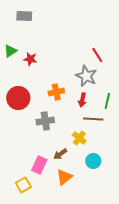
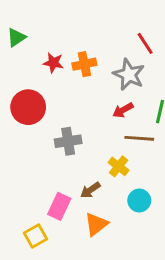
red star: (30, 59) -> (53, 63), moved
orange cross: (56, 92) -> (84, 64), moved
red arrow: (82, 100) -> (123, 110), turned 48

